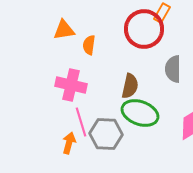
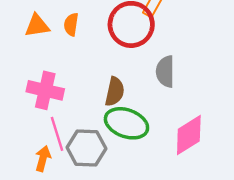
orange semicircle: (89, 45) -> (71, 24), moved

